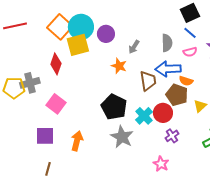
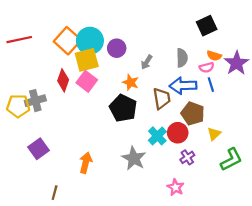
blue line: (190, 33) -> (211, 85), moved, turned 32
orange semicircle: (186, 81) -> (214, 56), moved
pink square: (56, 104) -> (87, 81), moved
yellow triangle: (200, 106) -> (214, 134), moved
black pentagon: (114, 107) -> (123, 108), moved
purple square: (45, 136) -> (39, 149), moved, turned -36

